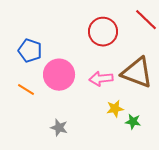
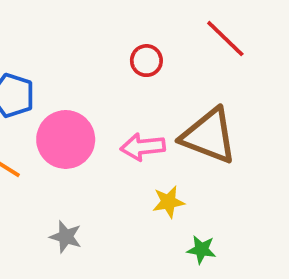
red circle: (103, 32) -> (146, 61), size x0.6
green star: (133, 122) -> (201, 250), moved

